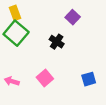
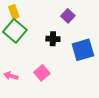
black cross: (57, 42) -> (53, 39), turned -32
blue square: (89, 79) -> (83, 50), moved, size x1.6

